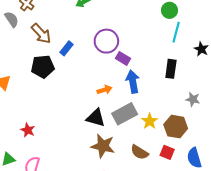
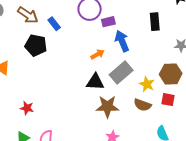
blue rectangle: (67, 48) -> (54, 24), turned -64
purple rectangle: (123, 58) -> (108, 22), turned -32
black pentagon: (43, 67) -> (36, 45), turned 30
yellow star: (150, 121) -> (147, 84), moved
red star: (28, 130) -> (27, 108), moved

